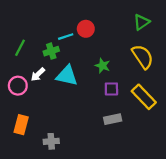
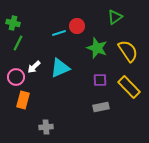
green triangle: (142, 22) -> (115, 17), moved
green cross: (51, 51) -> (13, 23), moved, turned 32
green star: (103, 66) -> (97, 48), moved, size x1.5
cyan triangle: (67, 76) -> (60, 68), turned -35
orange rectangle: (21, 125) -> (23, 100), moved

